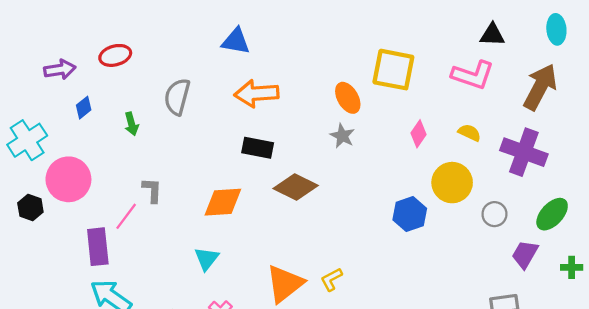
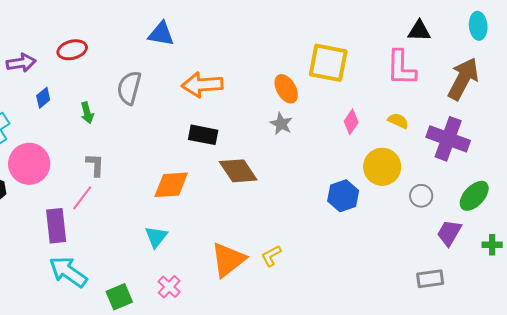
blue triangle: (236, 41) -> (161, 34), moved
pink L-shape: (473, 75) -> (401, 68), turned 72
brown diamond: (296, 187) -> (238, 171), turned 30
gray L-shape: (152, 190) -> (95, 165), moved

